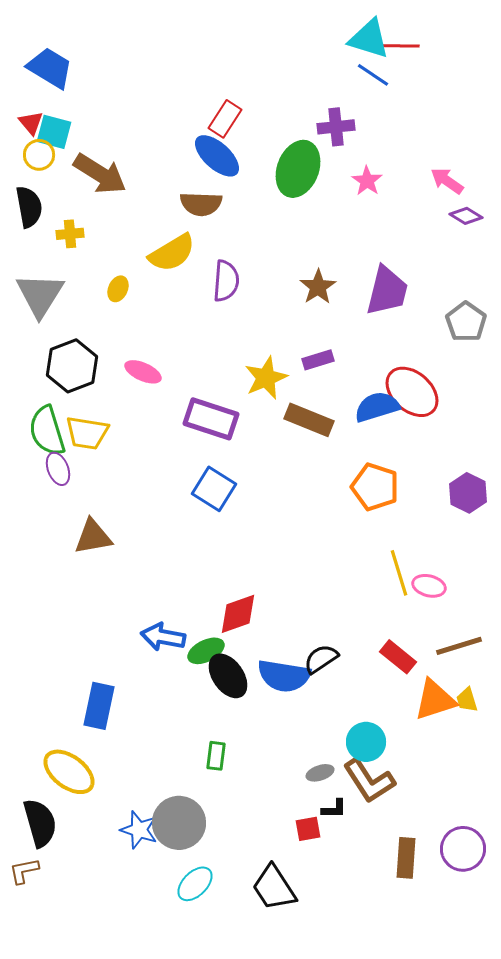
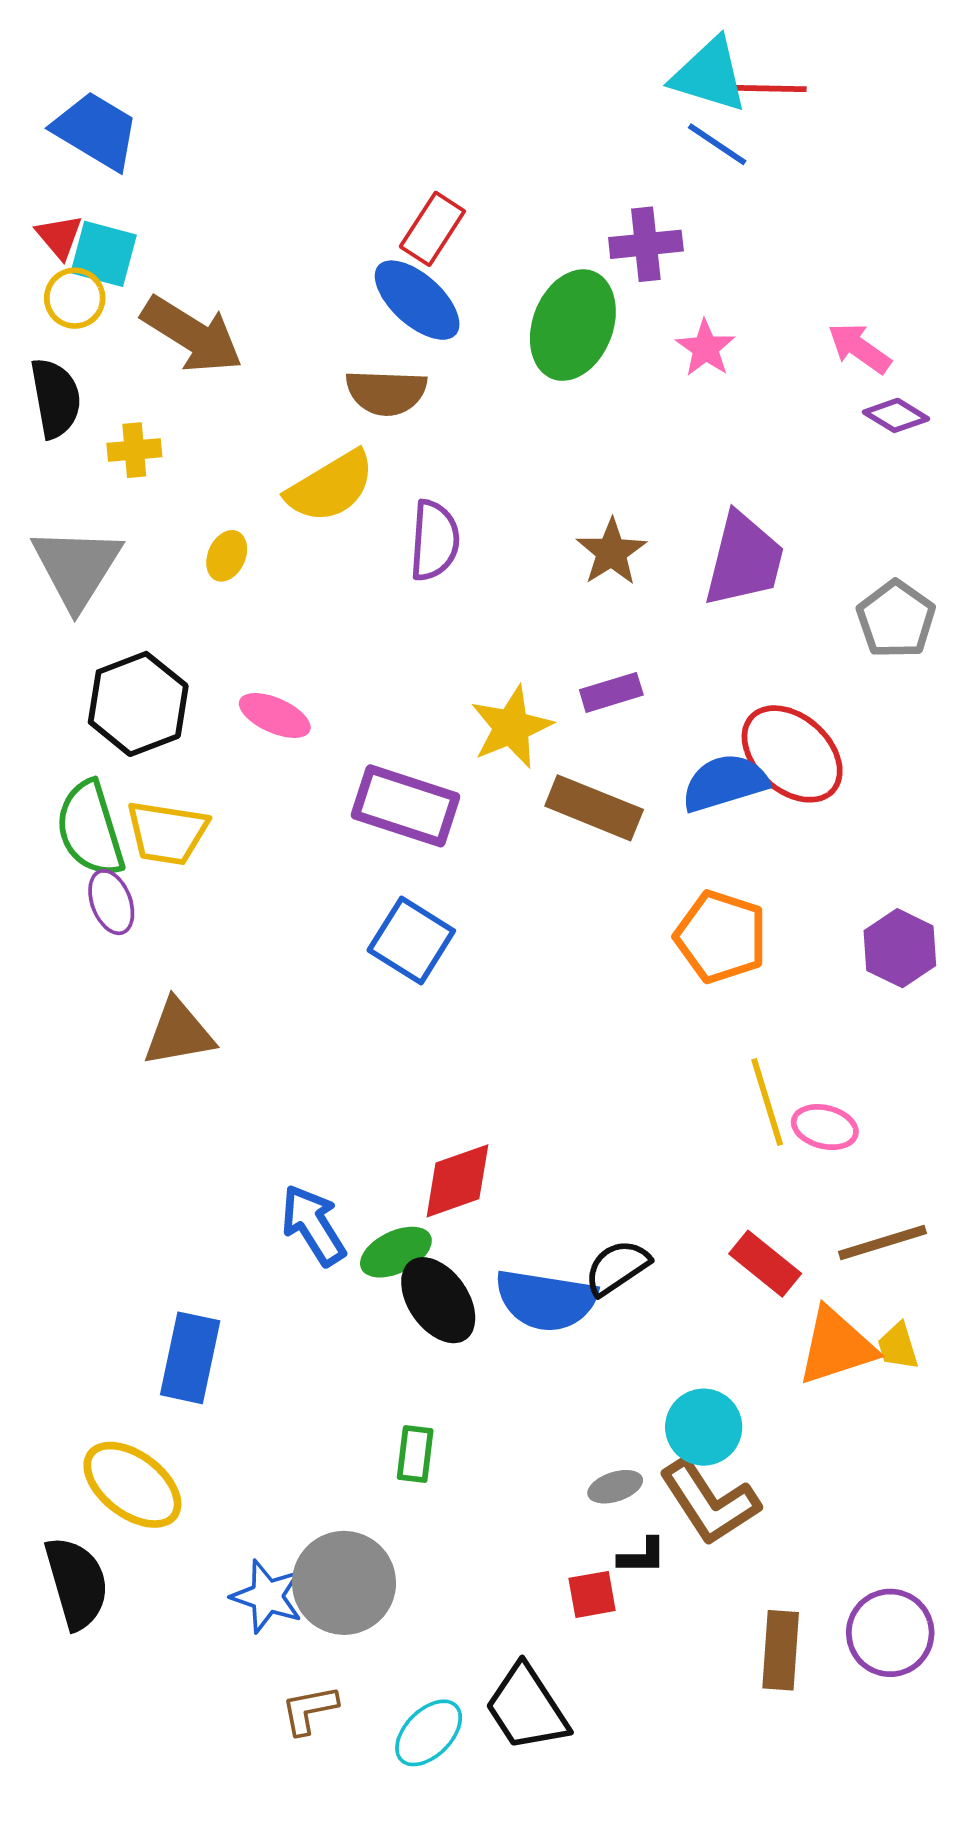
blue arrow: (163, 637) -> (313, 1225), turned 48
brown L-shape: (24, 871) -> (309, 1710), moved
cyan ellipse: (195, 884) -> (429, 1733), moved

